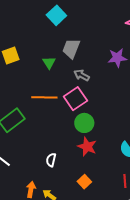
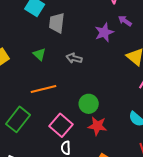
gray trapezoid: (71, 49) -> (57, 23), moved
pink square: (75, 99) -> (61, 125), moved

